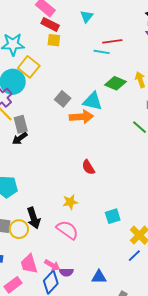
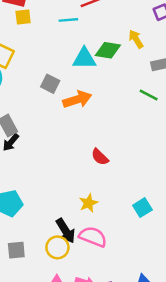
cyan line: (102, 52) -> (68, 20), moved
cyan triangle: (93, 101) -> (84, 59), moved
black arrow: (34, 218) -> (66, 231), moved
yellow circle: (19, 229) -> (57, 247), moved

